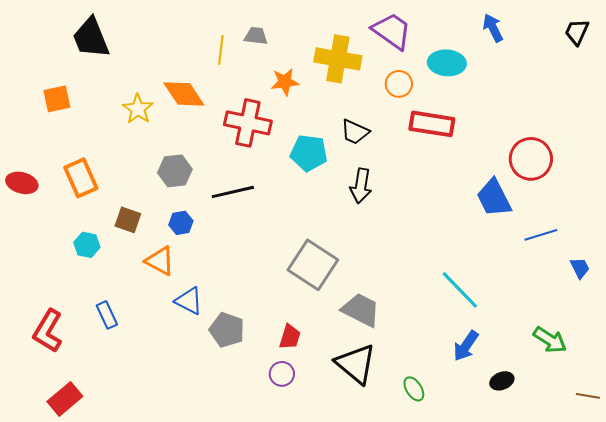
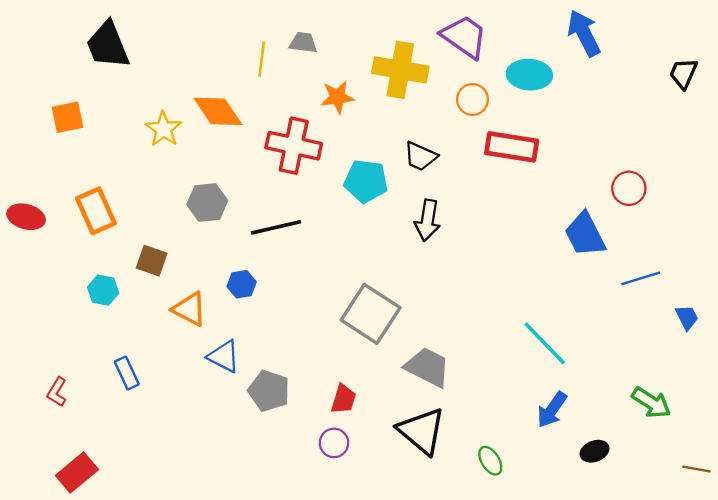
blue arrow: (493, 28) -> (584, 33), size x1.4
black trapezoid: (577, 32) -> (683, 73), moved
red circle: (531, 159) -> (629, 188), size x0.7
blue hexagon: (181, 223) -> (242, 284), moved
red L-shape: (48, 331) -> (57, 392), size x0.6

